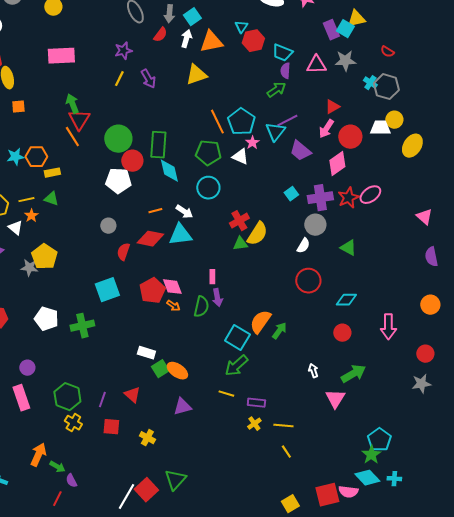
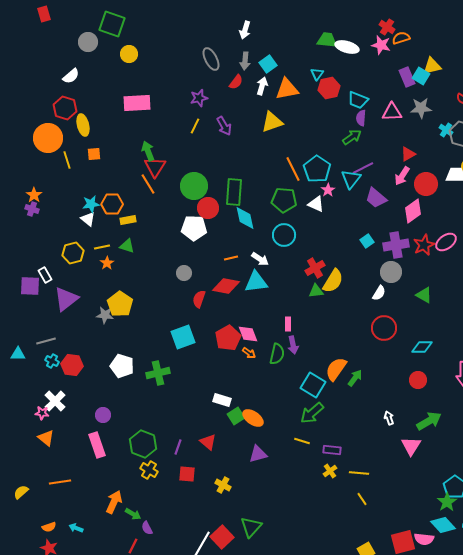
white triangle: (15, 228) -> (88, 219), moved

